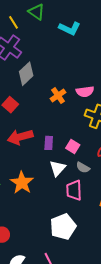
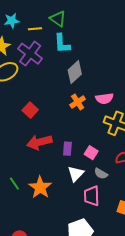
yellow line: (13, 22) -> (35, 29), turned -64
cyan L-shape: (70, 28) -> (62, 43), moved, turned 60
gray diamond: (26, 74) -> (75, 72), moved

